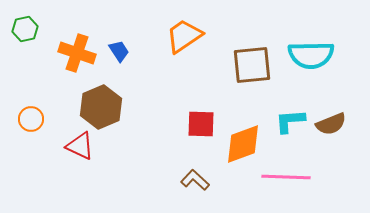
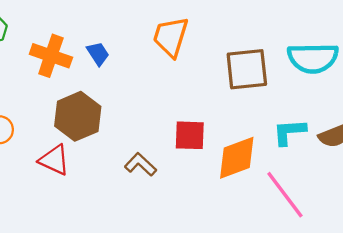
orange trapezoid: (184, 36) -> (171, 37), turned -39
pink line: (286, 177) -> (285, 195), turned 51
brown L-shape: (195, 180) -> (140, 164), moved

